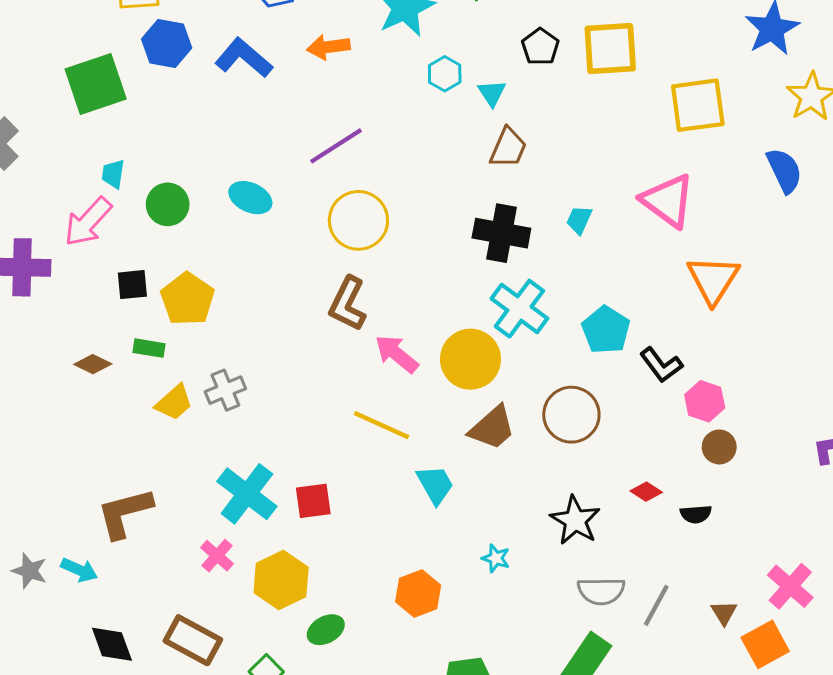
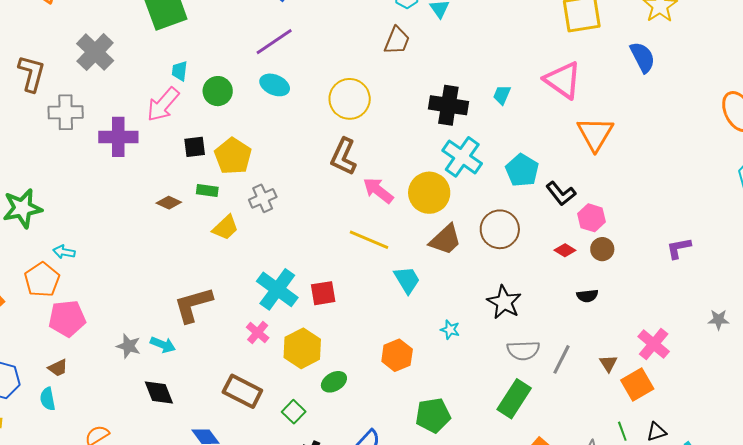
purple line: (336, 146) -> (274, 42), moved
brown trapezoid: (508, 148) -> (397, 41), moved
gray cross: (225, 390) -> (263, 198), moved
red diamond: (646, 492) -> (565, 250), moved
black diamond: (112, 644) -> (159, 393), moved

